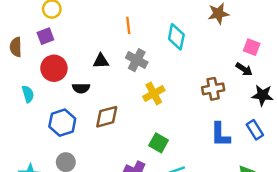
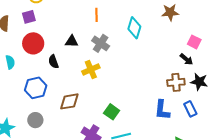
black semicircle: (81, 88) -> (53, 62), turned 64
brown cross: (213, 89) -> (176, 82), moved
yellow cross: (154, 93) -> (91, 70), moved
brown diamond: (107, 117) -> (69, 101), moved

